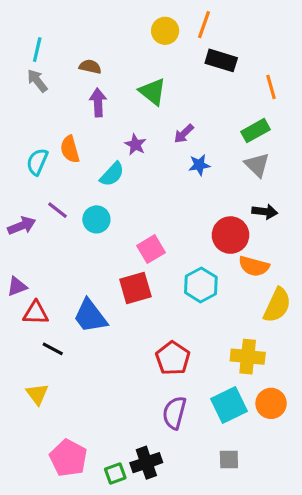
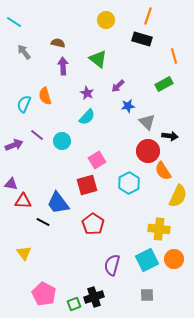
orange line: (204, 25) -> (148, 16), moved
cyan line: (37, 50) -> (14, 22), moved, turned -70
gray triangle: (257, 165) -> (147, 122), moved
cyan semicircle: (112, 174) -> (87, 117), moved
orange semicircle: (254, 266) -> (163, 171), turned 42
purple triangle: (17, 286) -> (11, 184), turned 32
black line: (53, 349) -> (43, 222), moved
red pentagon: (173, 358) -> (93, 224), moved

